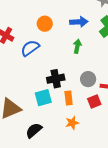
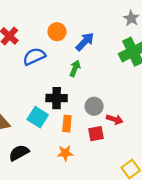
blue arrow: (79, 22) -> (85, 42), moved, turned -54
green arrow: (77, 46) -> (75, 68), moved
cyan square: (43, 98) -> (38, 117), turned 36

